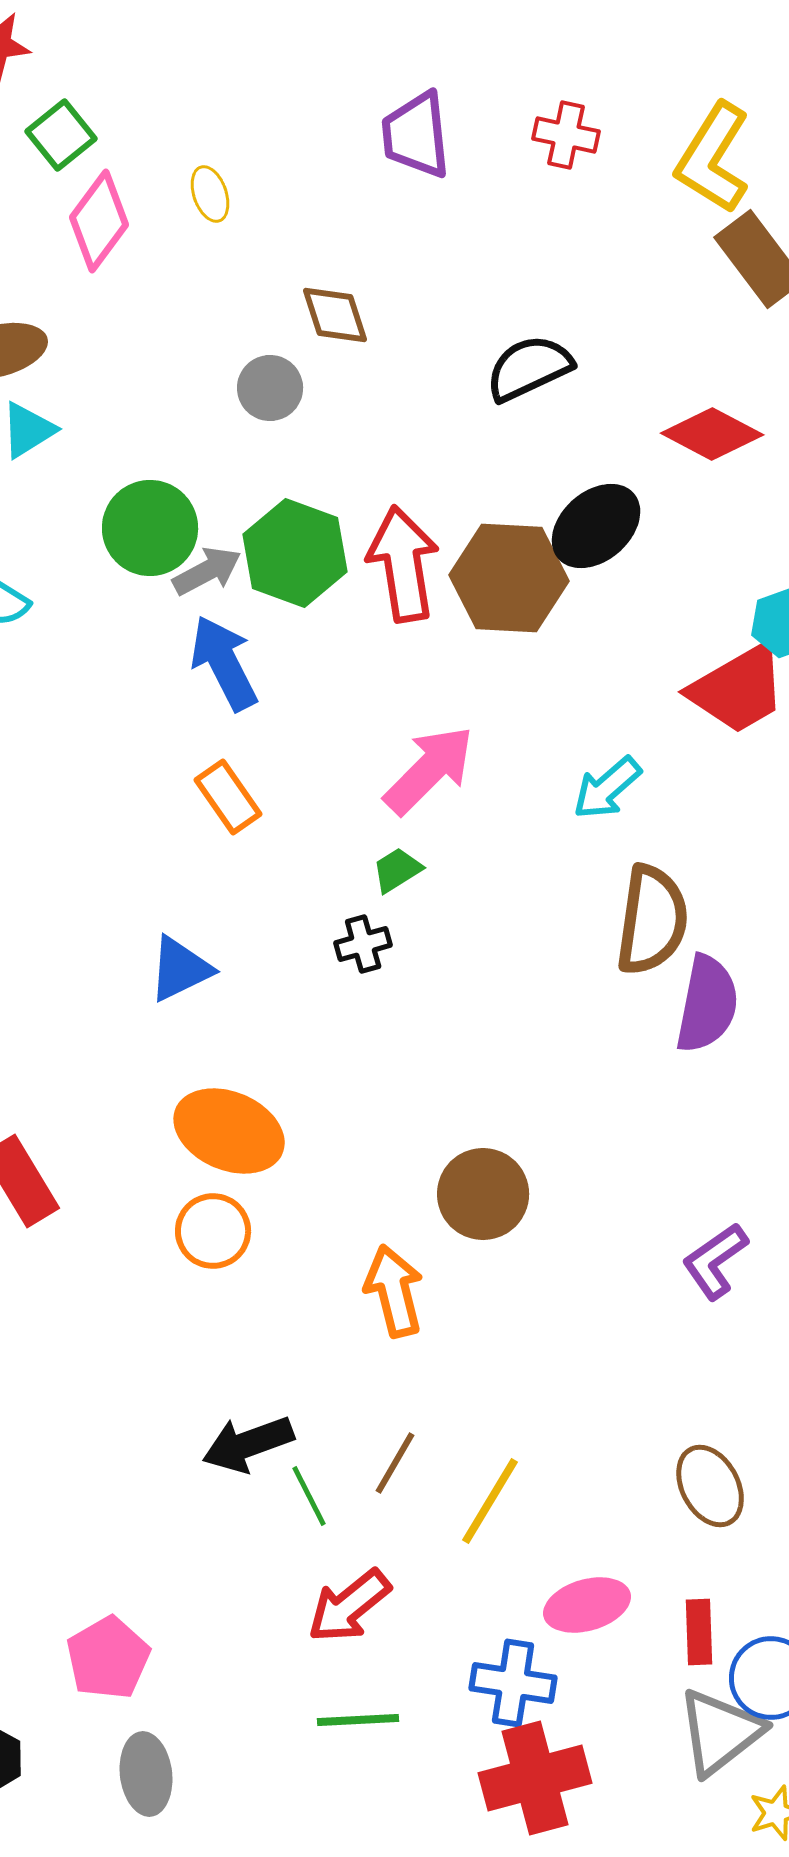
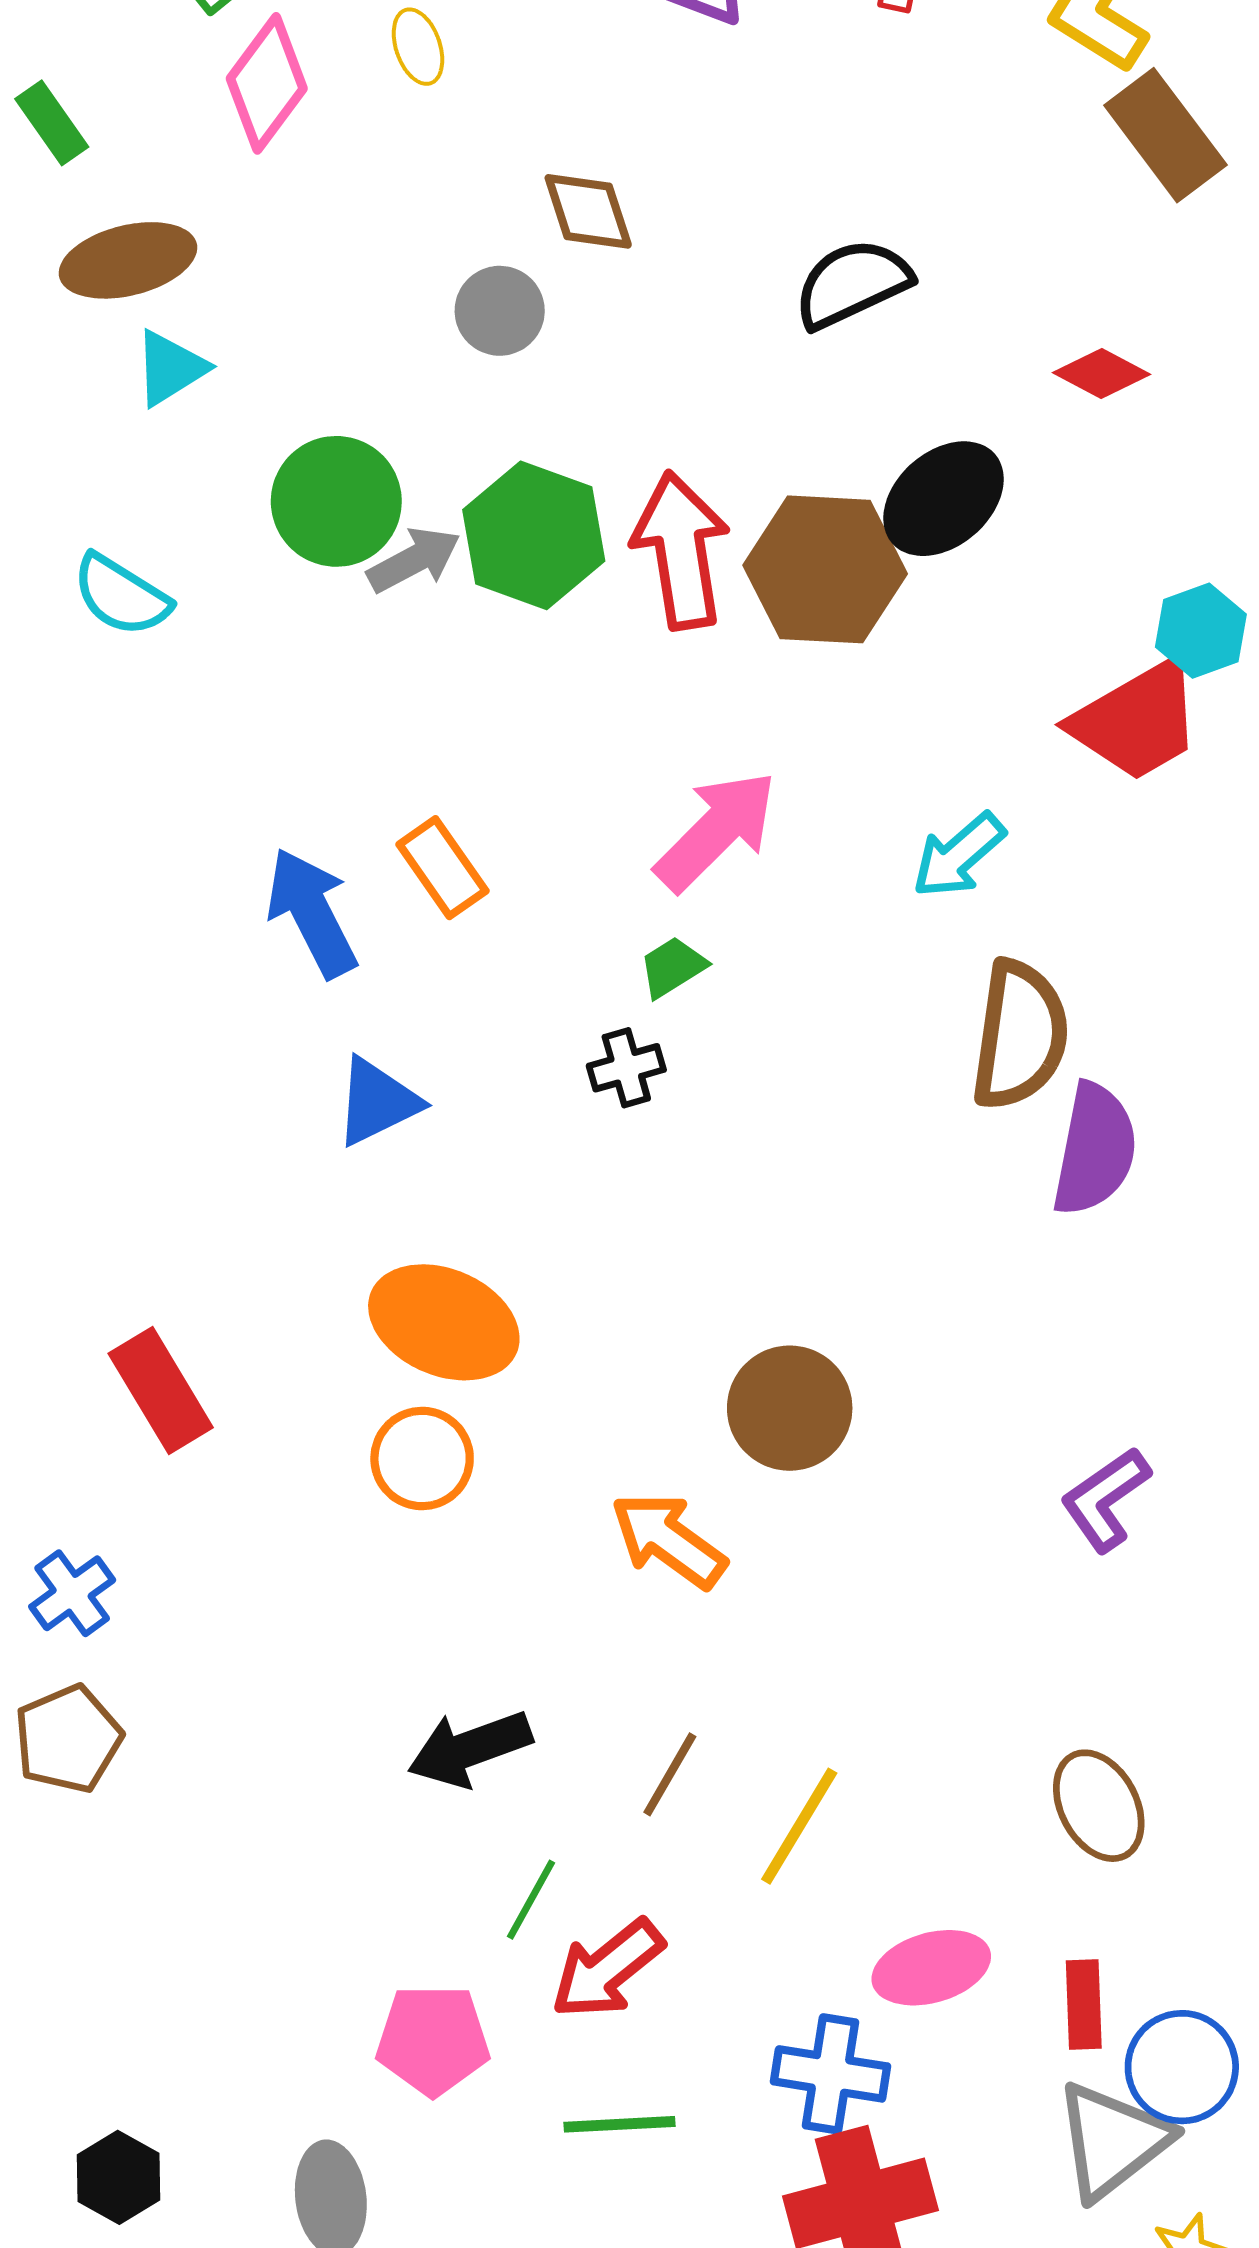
red diamond: (712, 434) -> (1101, 373), size x0.7
blue arrow: (224, 663) -> (312, 913), moved
orange arrow: (394, 1291) -> (668, 1540), turned -40
green line: (309, 1496) -> (531, 1900), moved, turned 56
pink pentagon: (108, 1658) -> (433, 2040), moved, turned 30

